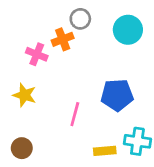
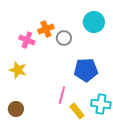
gray circle: (80, 19) -> (64, 38), moved
pink line: (75, 114) -> (62, 95), moved
yellow rectangle: (105, 151) -> (77, 111), turned 56

